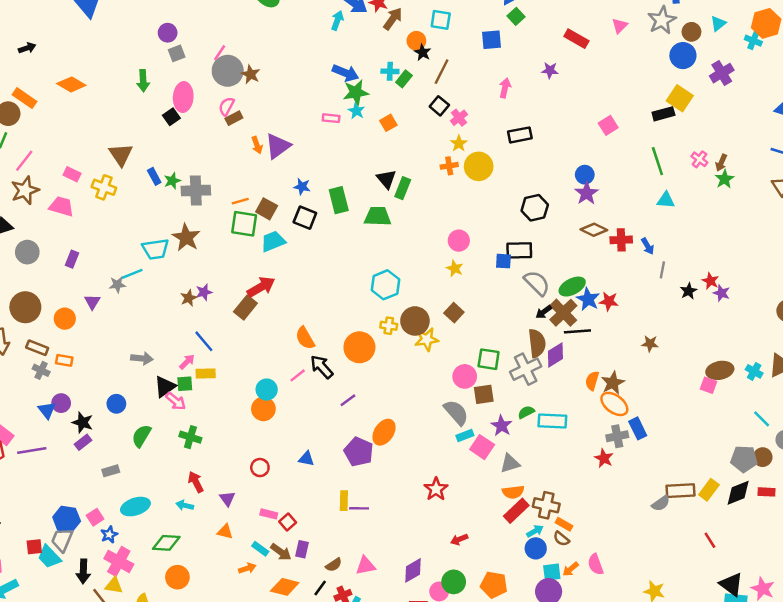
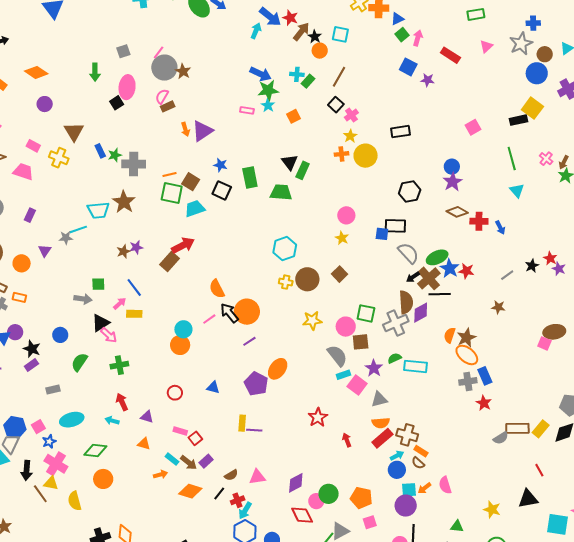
purple circle: (168, 33) -> (45, 104), moved
blue square: (491, 40) -> (408, 67), moved, turned 30
black star: (423, 52) -> (315, 37), moved
pink arrow: (505, 88) -> (418, 38), moved
cyan triangle: (666, 200) -> (517, 191), turned 42
gray line: (662, 270) -> (507, 275), moved, turned 40
yellow star: (427, 339) -> (312, 320), moved
orange circle: (359, 347) -> (247, 312), moved
green square: (185, 384) -> (98, 284), moved
green cross: (190, 437) -> (119, 365), turned -30
red star: (604, 458) -> (484, 403), moved
purple triangle: (227, 499) -> (147, 417), turned -40
red arrow: (459, 539) -> (347, 440), moved, turned 88
purple rectangle: (302, 549) -> (206, 461), turned 32
black triangle: (731, 584) -> (528, 499), moved, turned -50

